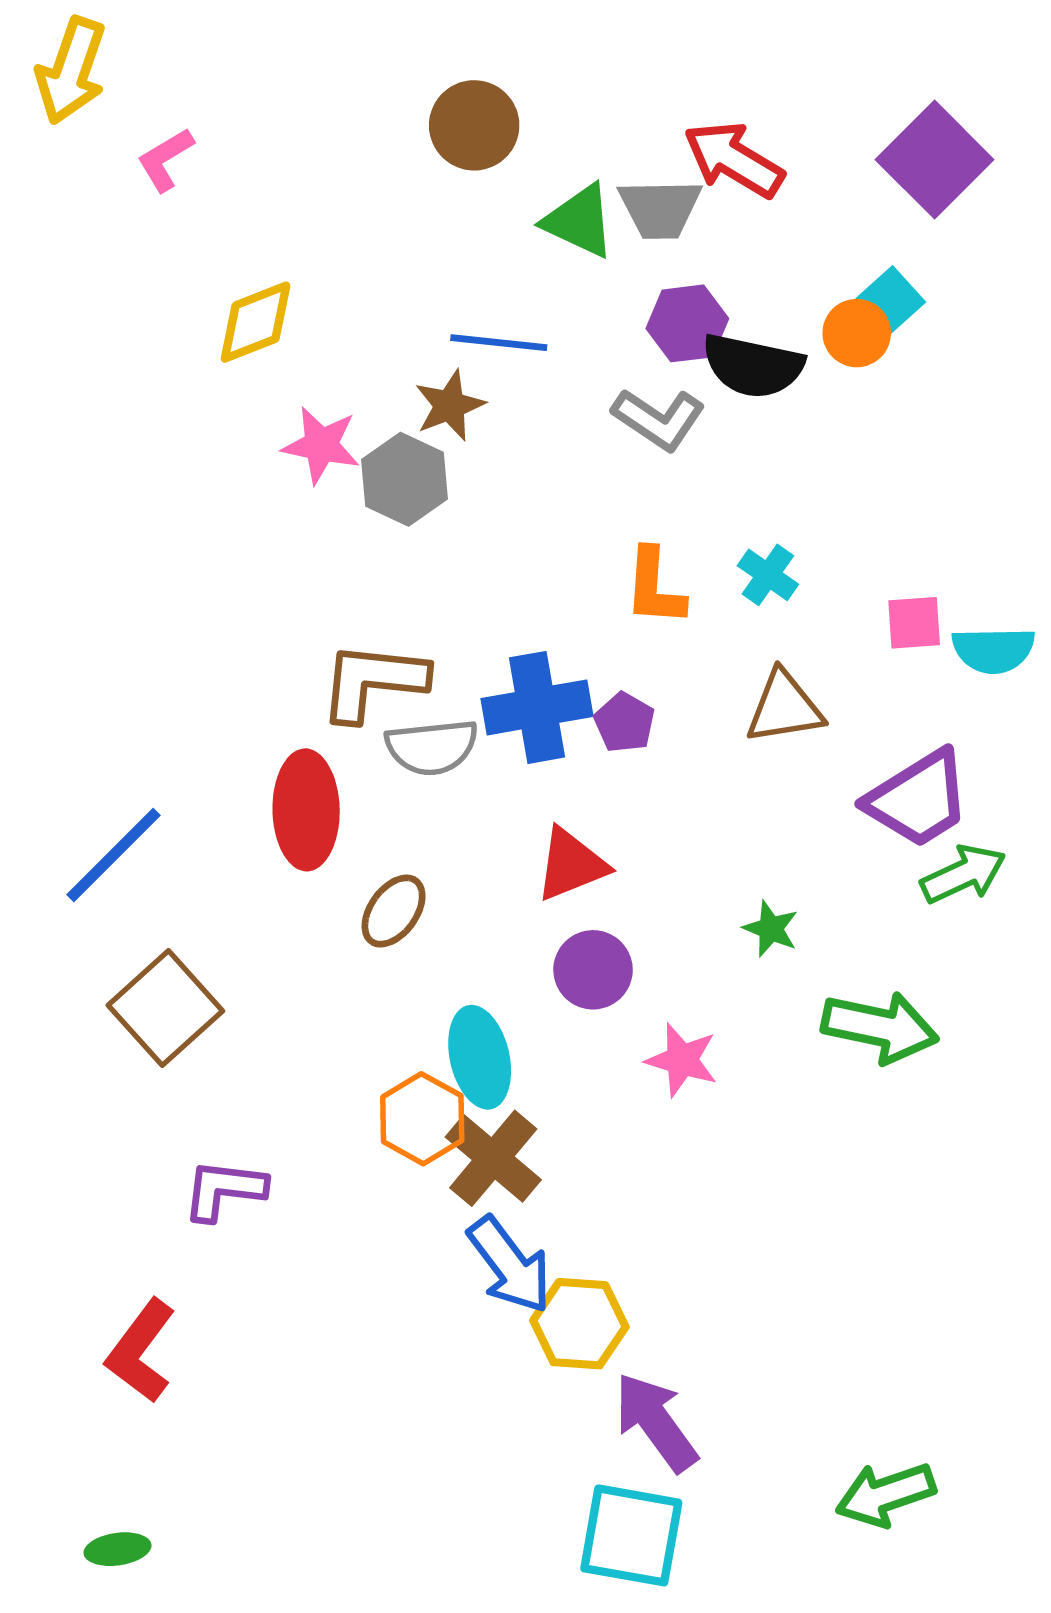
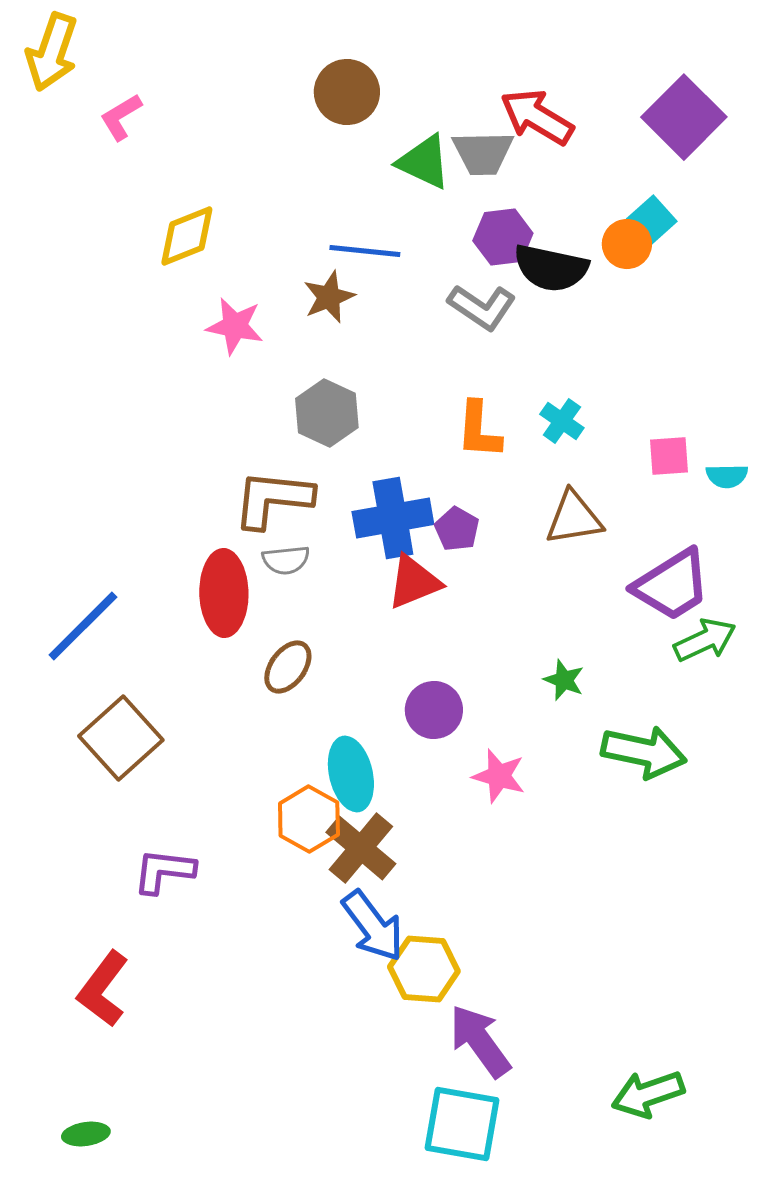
gray hexagon: (404, 479) -> (327, 413), moved
cyan semicircle: (993, 650) -> (727, 476), size x0.7
gray semicircle: (432, 747) -> (286, 560), moved, size x0.7
red triangle: (571, 865) -> (414, 582), moved

